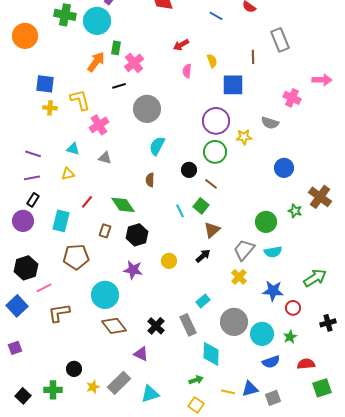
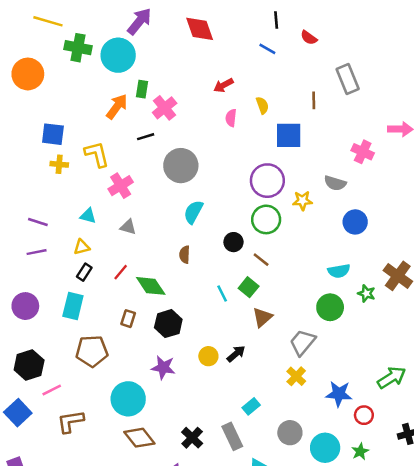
blue circle: (284, 168) -> (355, 222), moved
black rectangle: (33, 200) -> (84, 272), moved
red line: (87, 202) -> (121, 272), moved
cyan semicircle: (273, 252) -> (339, 271), moved
black arrow: (203, 256) -> (236, 354), moved
gray circle: (234, 322) -> (290, 433), size x0.7

